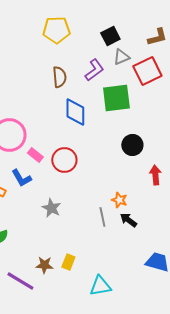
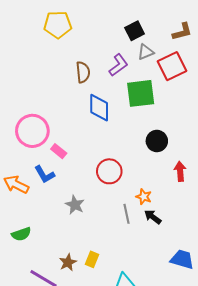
yellow pentagon: (56, 30) -> (58, 25), moved
red circle: (64, 160) -> (109, 171), moved
brown star: (44, 265) -> (68, 262), turned -30

